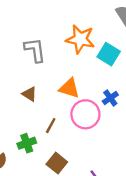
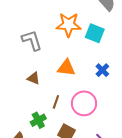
pink circle: (85, 114) -> (84, 103), moved

